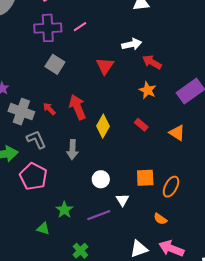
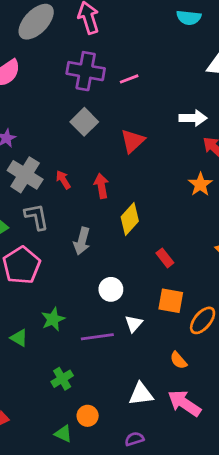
red triangle: (105, 66) -> (133, 141), moved
red arrow: (77, 107) -> (101, 186), size x0.7
red rectangle: (141, 125) -> (165, 258), moved

